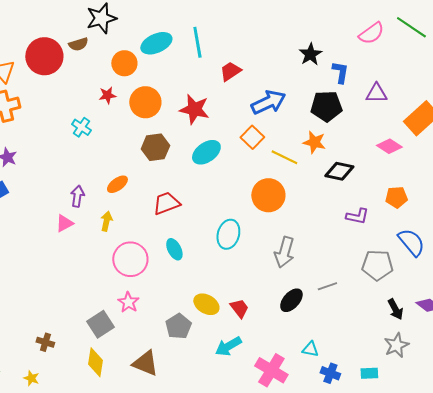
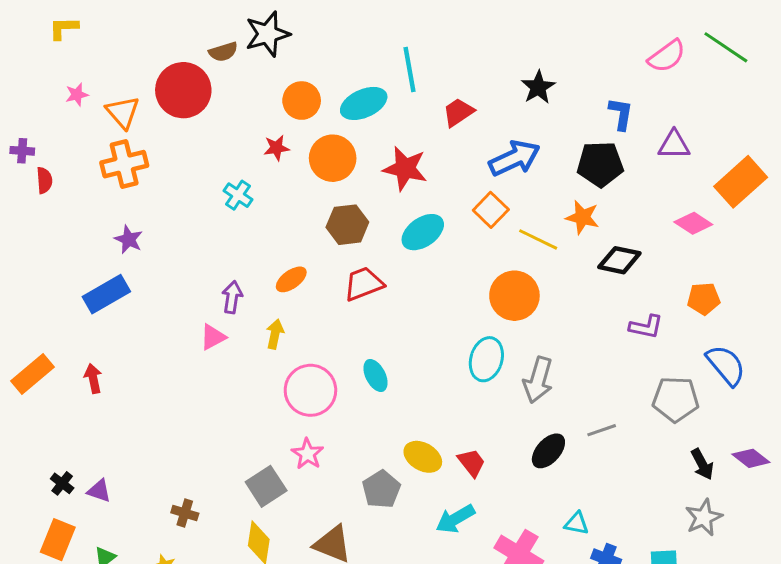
cyan ellipse: (156, 43) -> (364, 103), moved
brown semicircle: (78, 44) -> (223, 52), moved
black star: (310, 54) -> (538, 87), moved
red trapezoid: (166, 203) -> (364, 284), moved
cyan ellipse: (228, 234) -> (486, 359), moved

